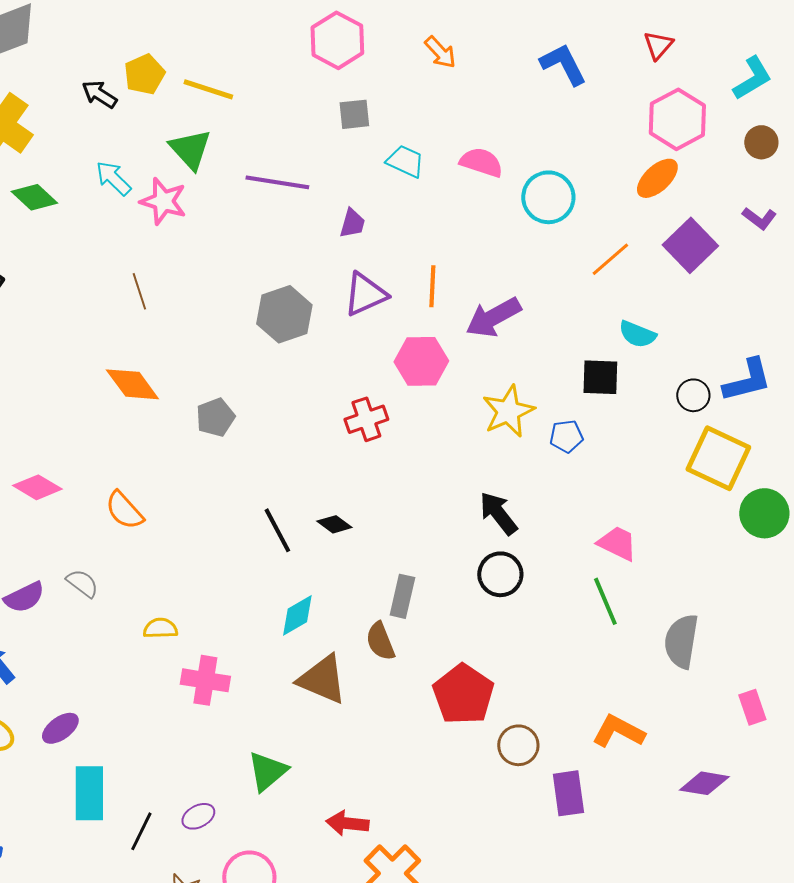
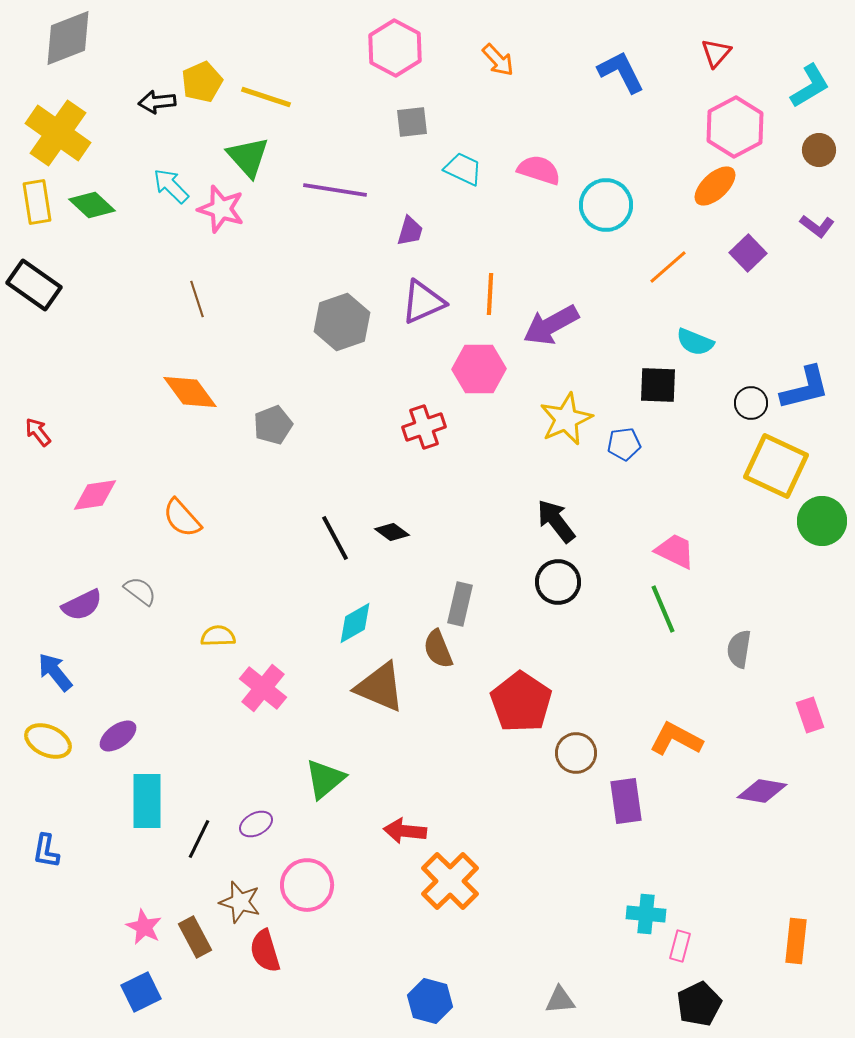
black arrow: (99, 94) -> (157, 102), turned -39
purple square: (690, 245) -> (748, 253), size x0.7
pink diamond: (37, 487) -> (95, 495), turned -39
gray semicircle: (681, 641) -> (739, 649), size x0.7
pink cross: (205, 680) -> (263, 688), turned 30

